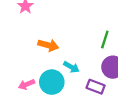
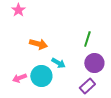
purple rectangle: (96, 87) -> (87, 86), moved, turned -63

